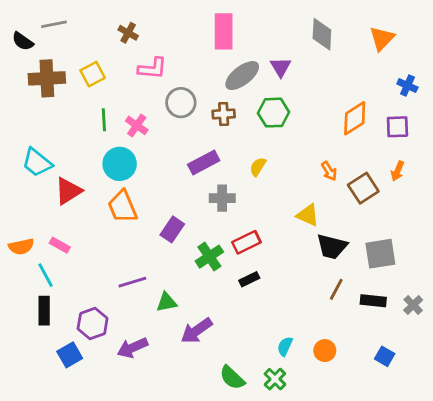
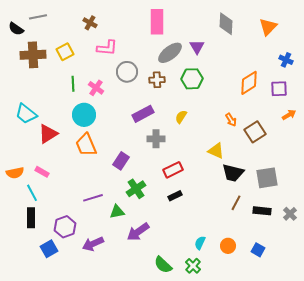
orange arrow: (397, 171) -> (289, 115), moved, turned -144
green cross: (209, 257) -> (136, 189), moved
blue square: (385, 356) -> (258, 250), moved

